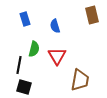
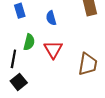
brown trapezoid: (80, 80) -> (88, 64), moved
black square: (24, 87) -> (19, 82), turned 35

